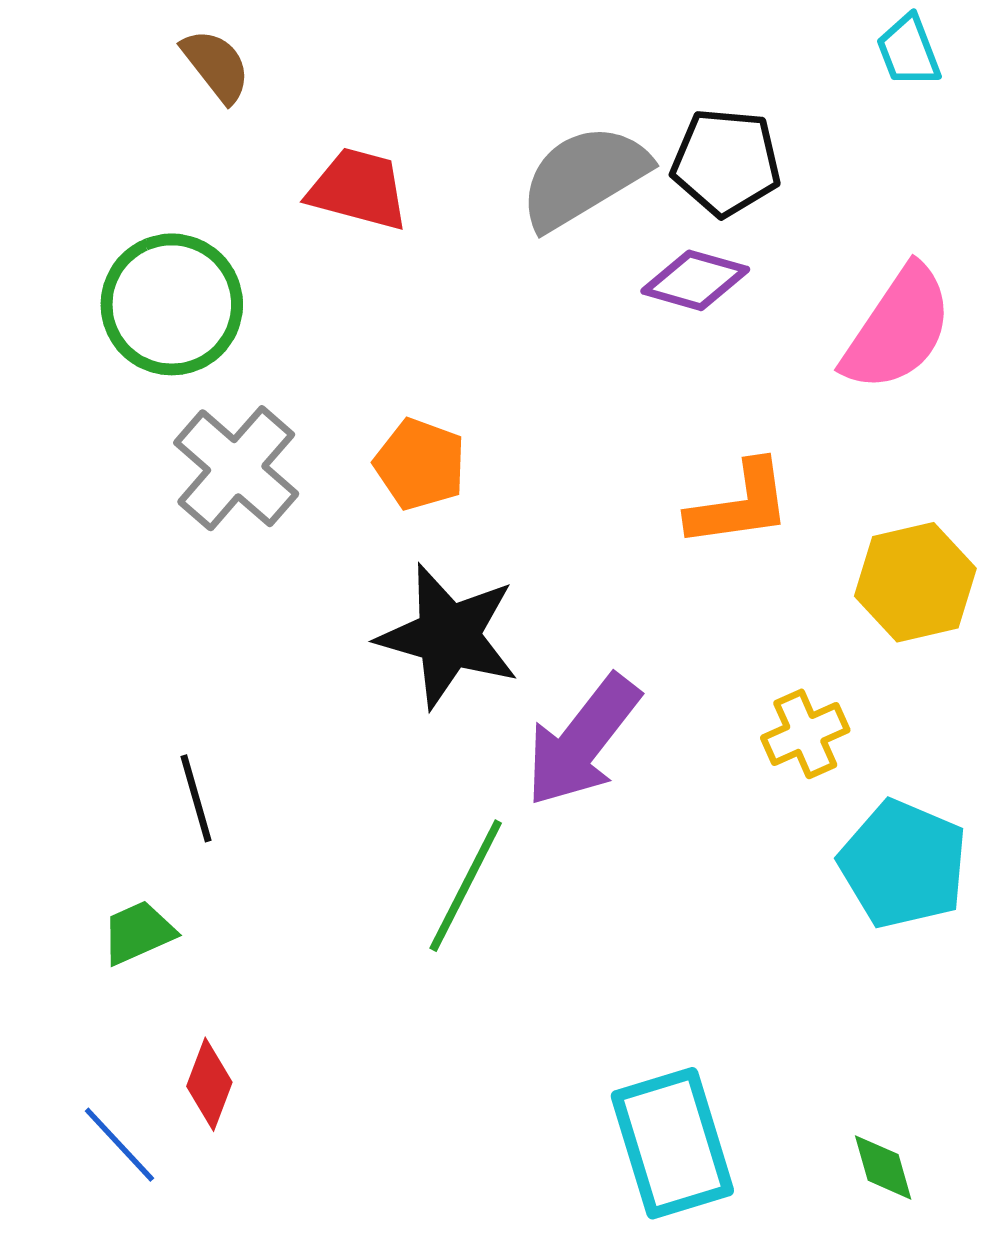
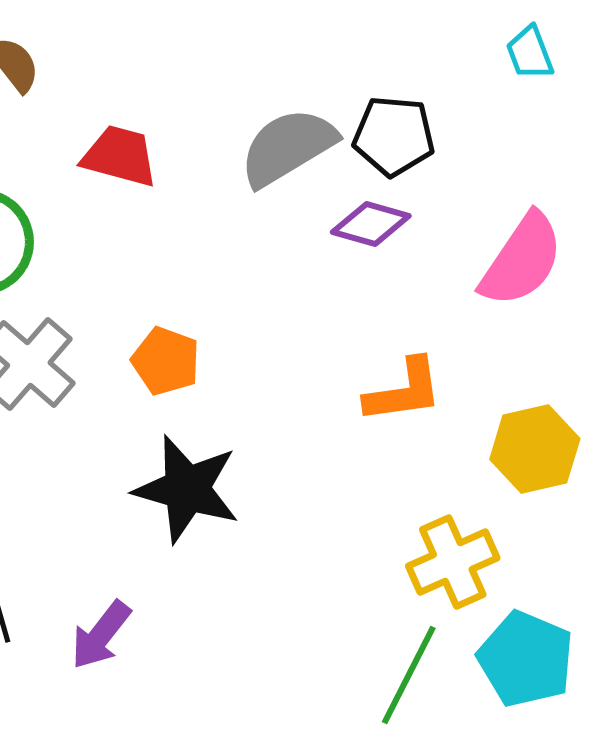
yellow cross: (805, 734) -> (453, 562), size x1.4
purple arrow: (582, 741) -> (101, 635), moved, size x0.7
green line: (466, 886) -> (409, 675), moved

